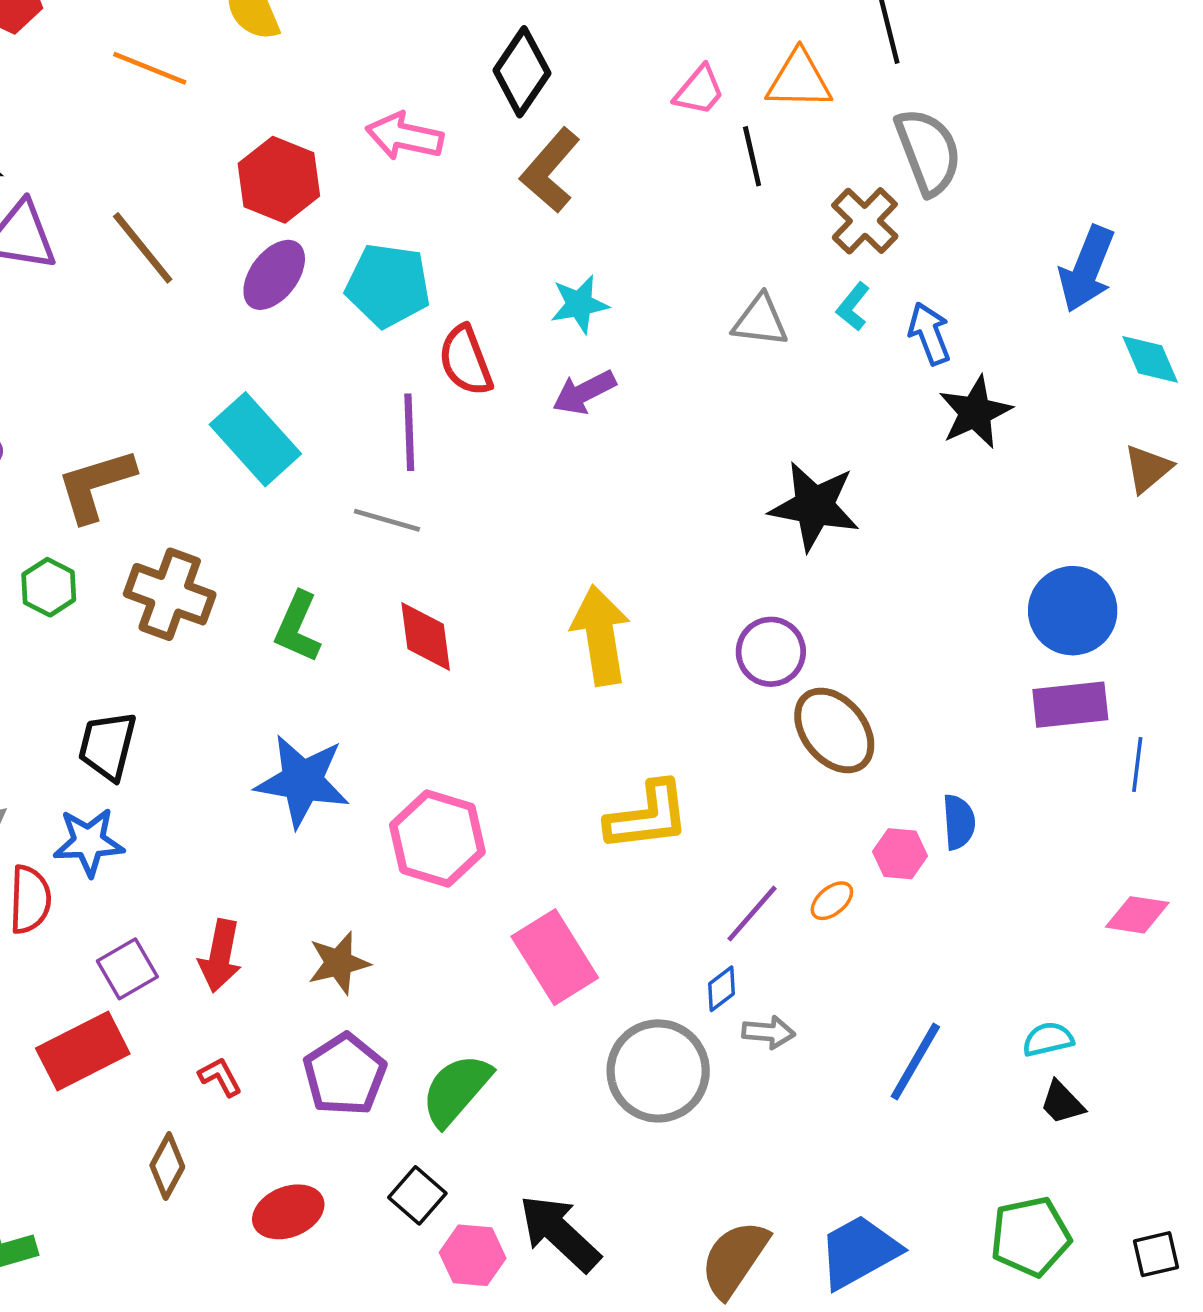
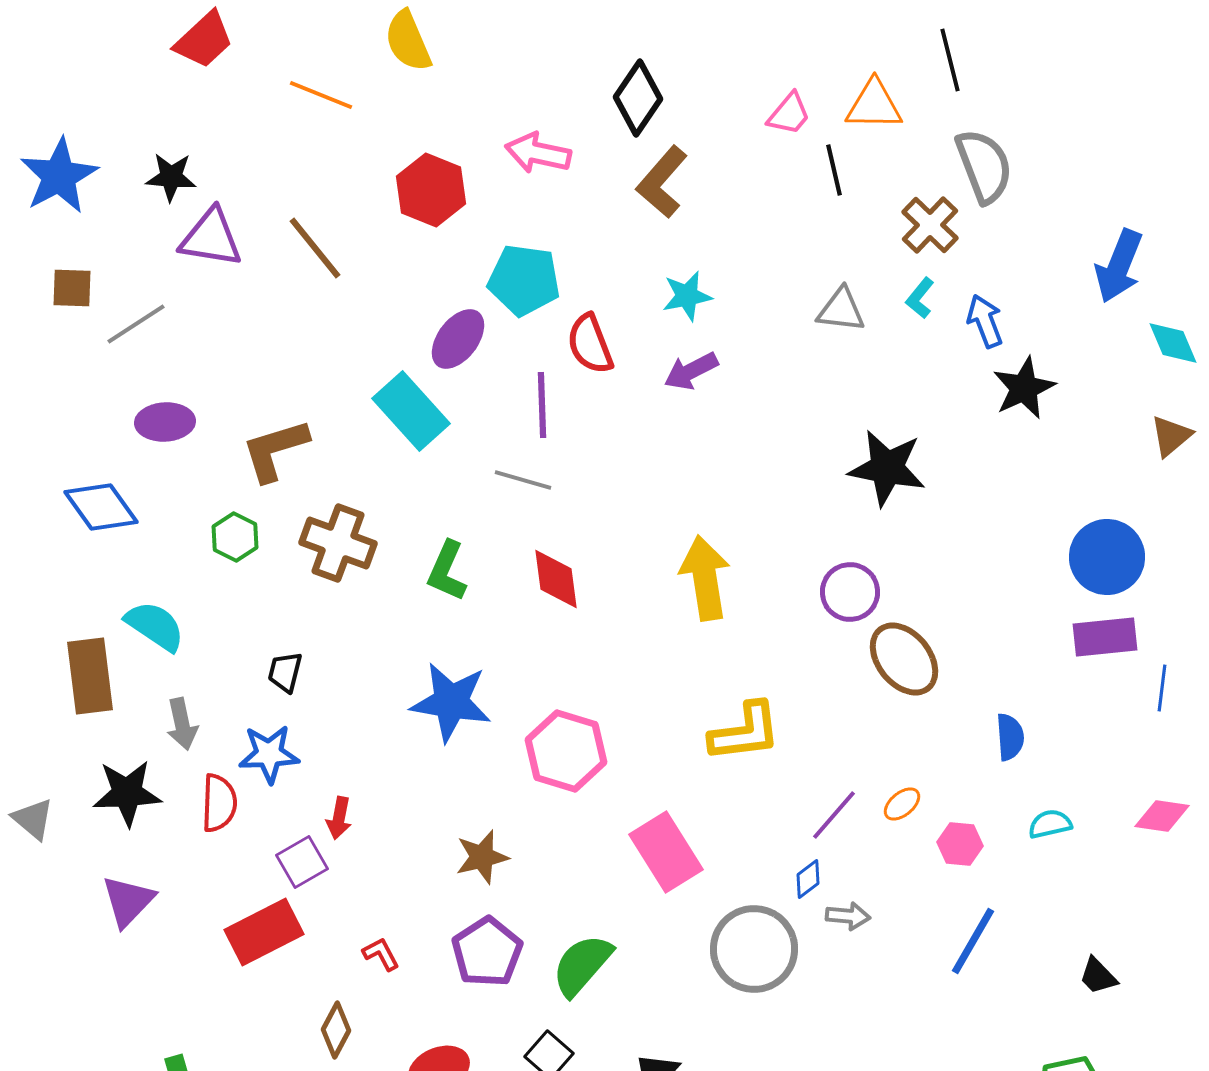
purple ellipse: (274, 275) -> (458, 339), moved
black trapezoid: (107, 746) -> (285, 672), size x0.7
pink hexagon: (900, 854) -> (960, 844), moved
red arrow: (220, 956) -> (339, 818), moved, size x0.7
cyan semicircle: (1048, 1039) -> (1050, 824), moved

